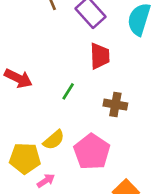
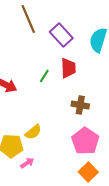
green line: (68, 91) -> (44, 76), moved
pink pentagon: (92, 152) -> (85, 141), moved

